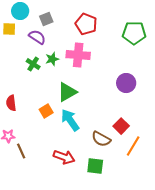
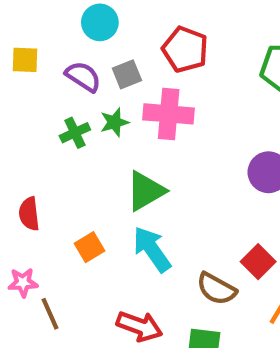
cyan circle: (20, 11) -> (100, 22), moved
gray square: (46, 19) -> (127, 74), moved
green cross: (33, 64) -> (75, 133), turned 32
orange square: (46, 111) -> (89, 247), moved

